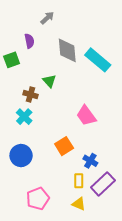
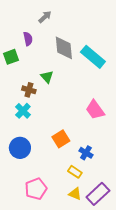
pink trapezoid: (86, 116) -> (95, 110), moved
yellow rectangle: (79, 181) -> (75, 172), turned -56
purple rectangle: (103, 184) -> (98, 194), moved

